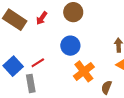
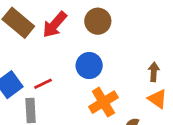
red arrow: (42, 18) -> (55, 25), size x1.5

